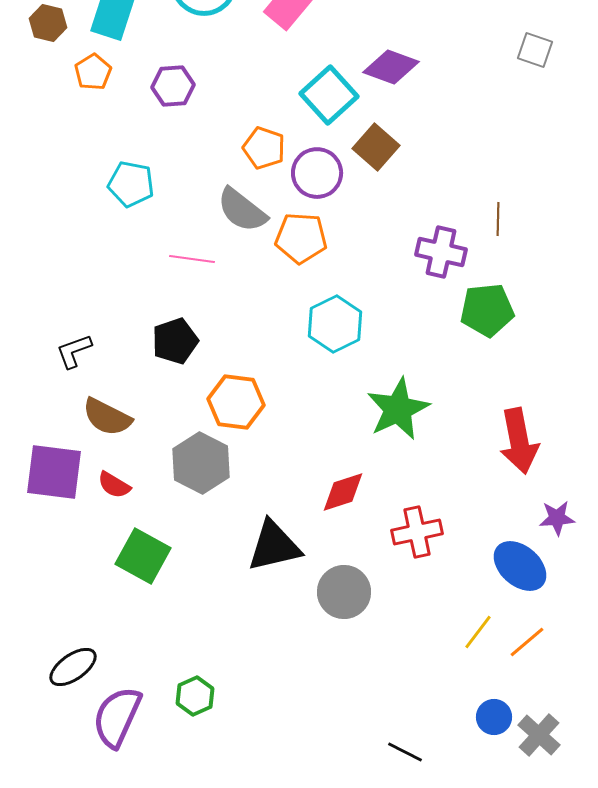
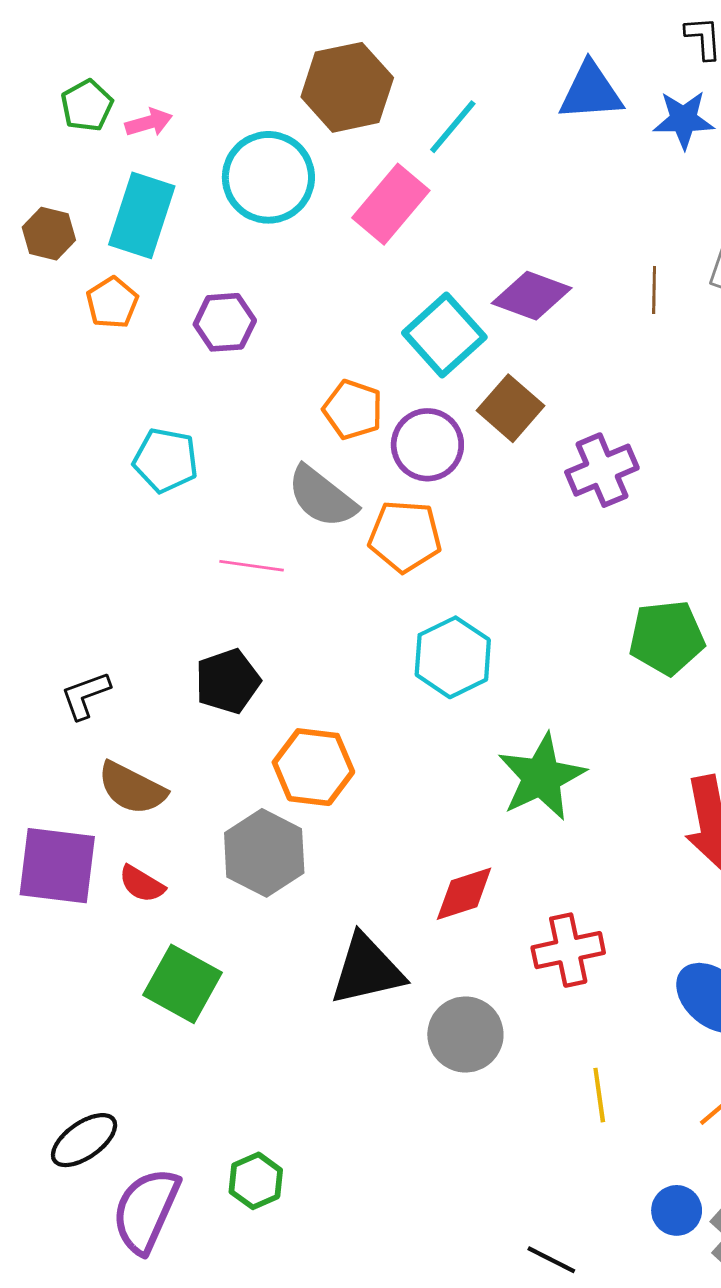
brown line: (498, 219) -> (654, 290), moved
purple cross: (441, 252) -> (602, 470), moved, turned -36
yellow line: (478, 632) -> (599, 1095), moved, turned -45

